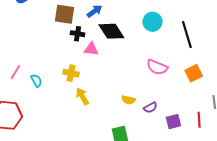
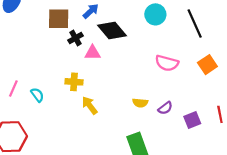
black cross: (78, 34) -> (76, 38), turned -32

